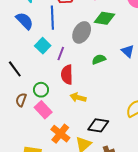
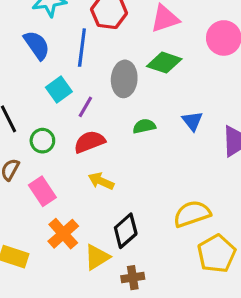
gray ellipse: (82, 32) -> (124, 79), turned -35
red semicircle: (67, 75) -> (90, 142), turned 60
green circle: (41, 90) -> (42, 141), moved
black diamond: (98, 125) -> (126, 231), turned -60

